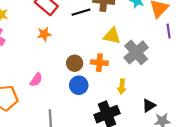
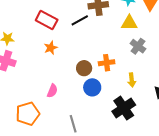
yellow triangle: (112, 36) -> (129, 23), moved
gray cross: (136, 52) -> (138, 46), size x0.7

